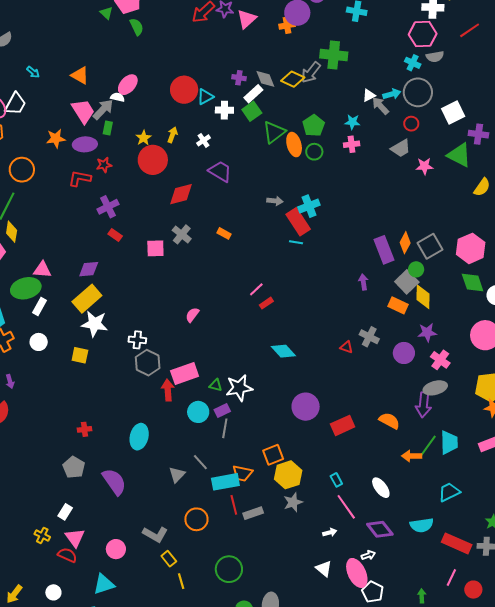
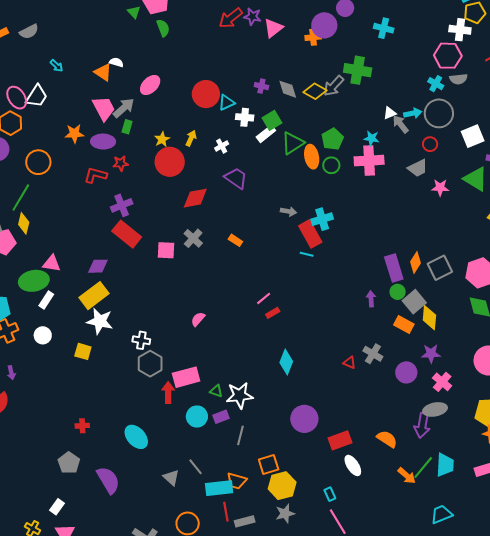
white rectangle: (253, 94) -> (266, 134), moved
white semicircle: (117, 97) -> (116, 62), moved
pink cross: (352, 144) -> (369, 161), size x1.8
red rectangle: (115, 235) -> (127, 234), size x2.0
green circle: (416, 269) -> (398, 292), moved
cyan diamond: (283, 351) -> (286, 362), turned 60
gray line: (225, 428) -> (240, 435), moved
cyan ellipse: (139, 437) -> (136, 437), turned -60
orange arrow: (412, 456) -> (407, 476), turned -144
gray triangle: (177, 475) -> (171, 478), turned -36
white ellipse: (381, 488) -> (353, 465), moved

